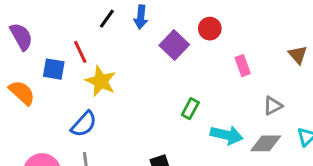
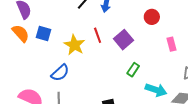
purple square: (174, 45) -> (124, 40), moved
red line: (80, 52) -> (98, 35), moved
orange semicircle: (22, 93) -> (21, 33), moved

